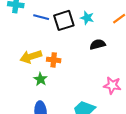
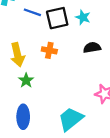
yellow arrow: (31, 57) -> (17, 55), turned -90
orange cross: (54, 60) -> (49, 50), moved

